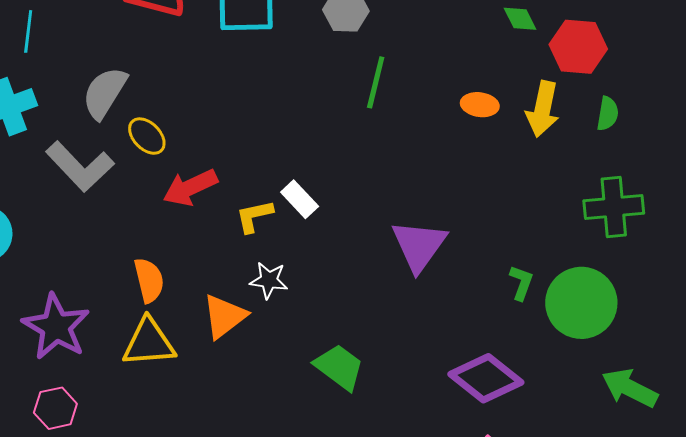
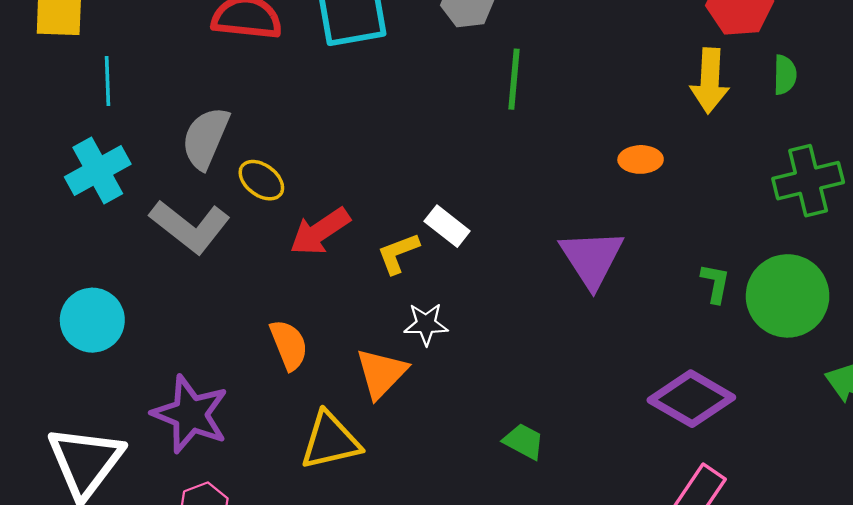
orange ellipse: (480, 105) -> (641, 159), moved
yellow triangle: (149, 343) -> (330, 441), moved
green trapezoid: (339, 367) -> (524, 441), moved, size x0.7

